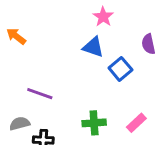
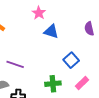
pink star: (103, 17) -> (39, 13), moved
blue square: (120, 69) -> (71, 60), moved

